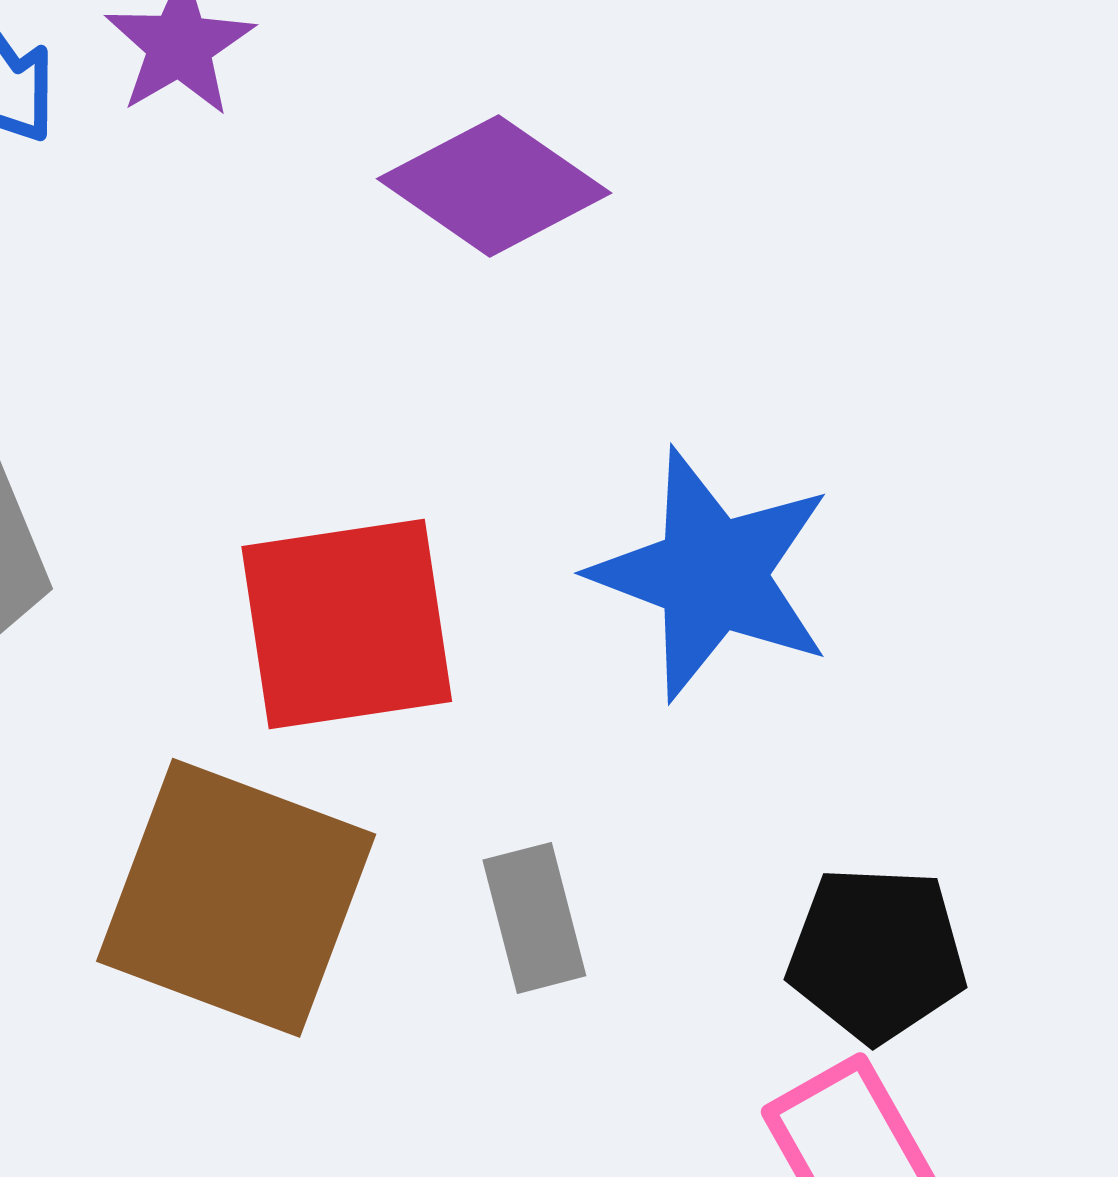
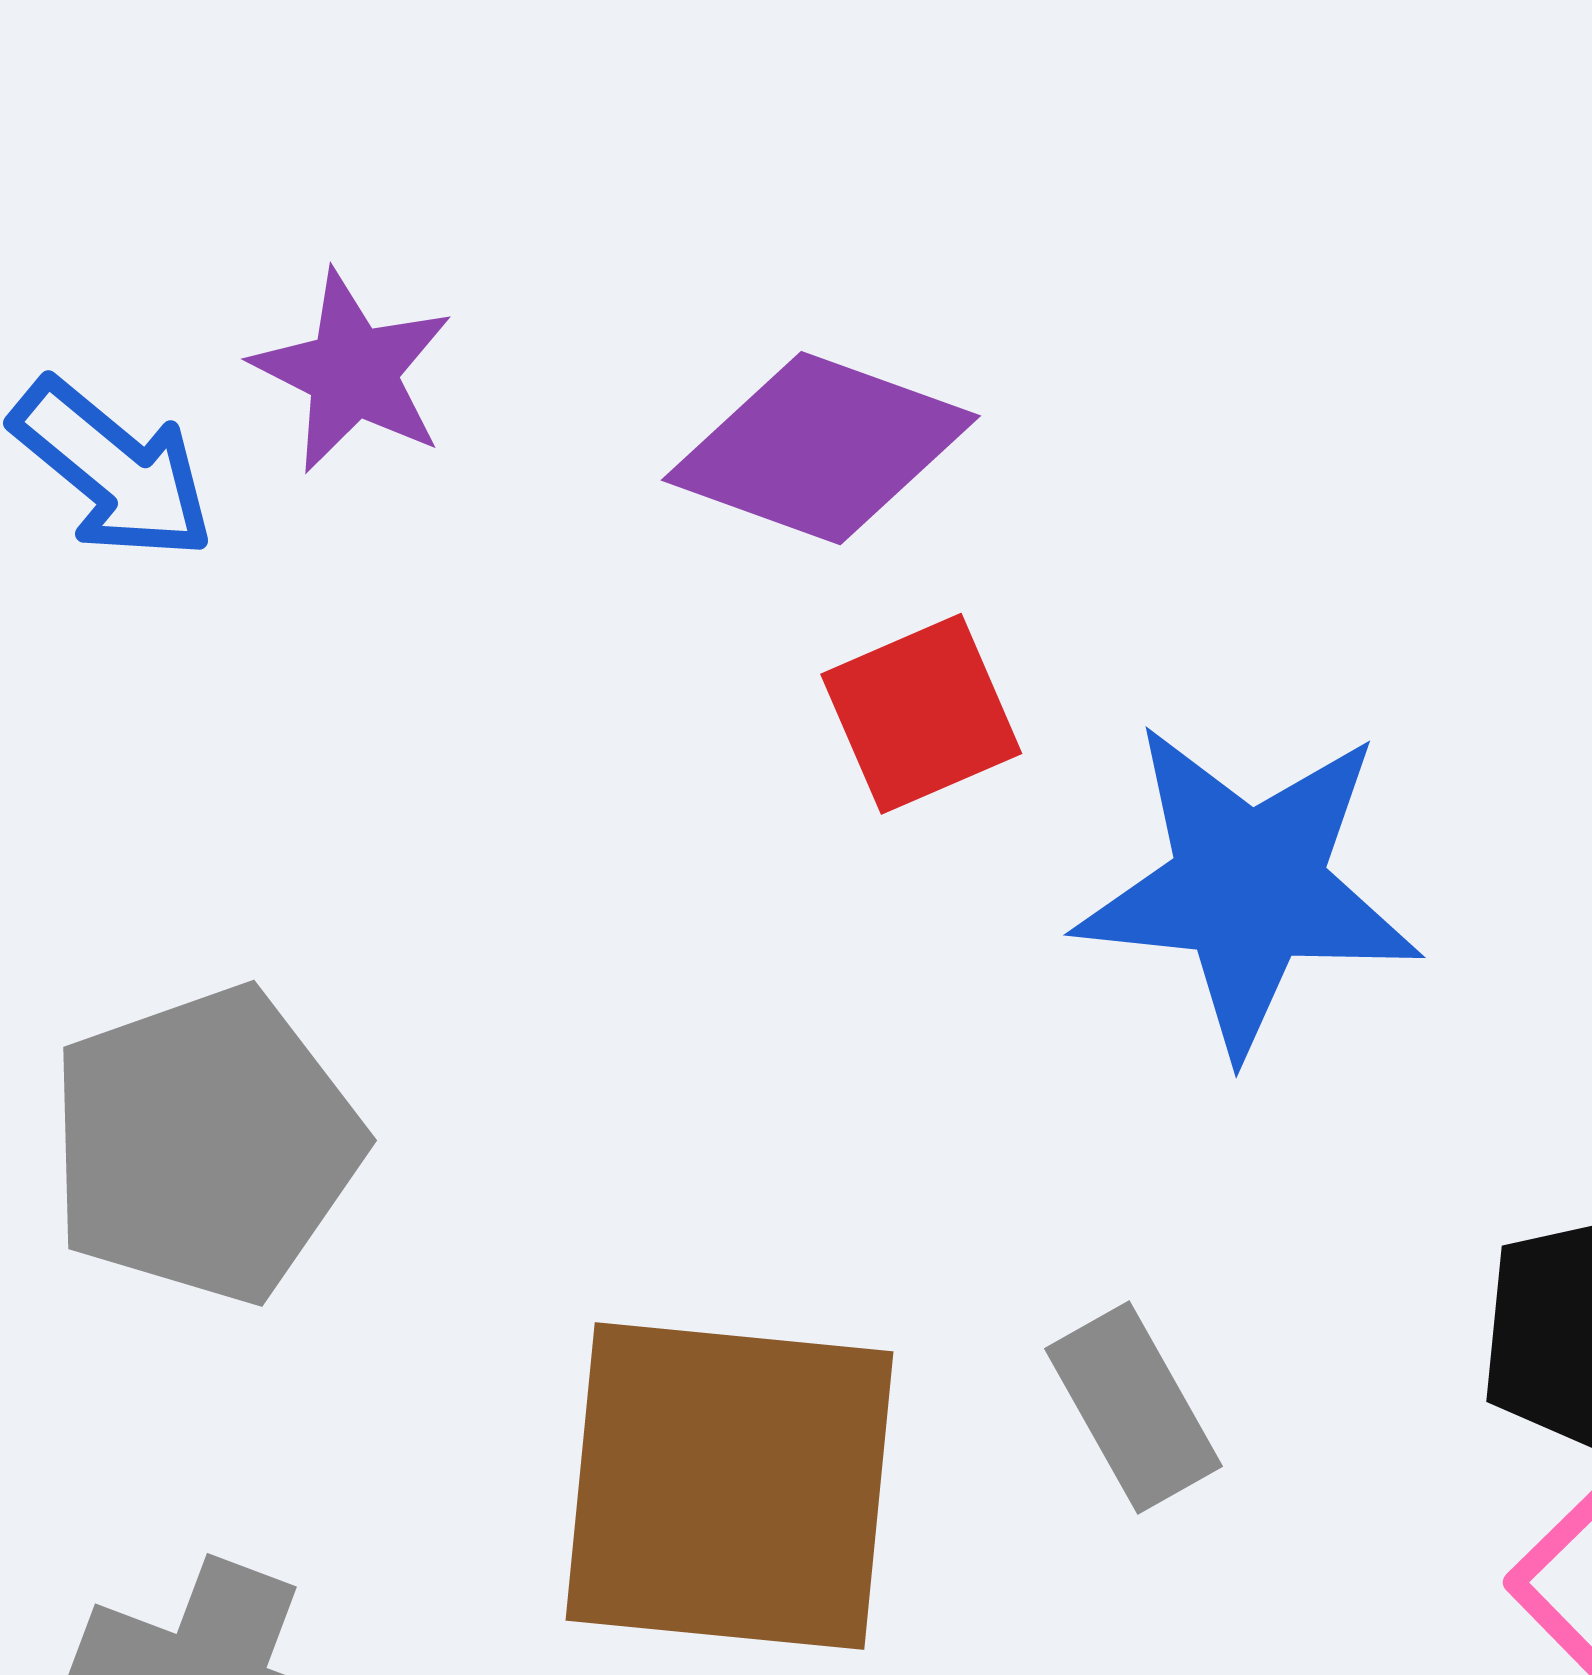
red square: (347, 624) -> (921, 714), moved, size x0.6

